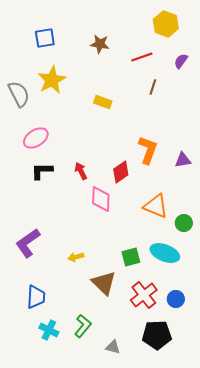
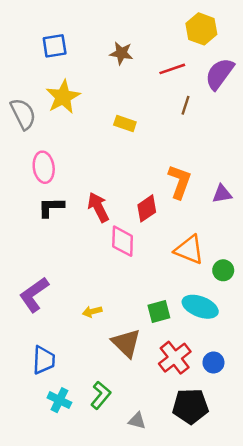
purple semicircle: (181, 61) -> (220, 74), size x1.8
pink ellipse: (36, 138) -> (44, 167), turned -65
red arrow: (81, 171) -> (98, 207), size x1.4

